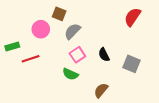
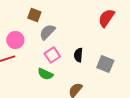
pink circle: (41, 29) -> (15, 40), moved
black semicircle: (104, 55) -> (78, 55), turned 32

